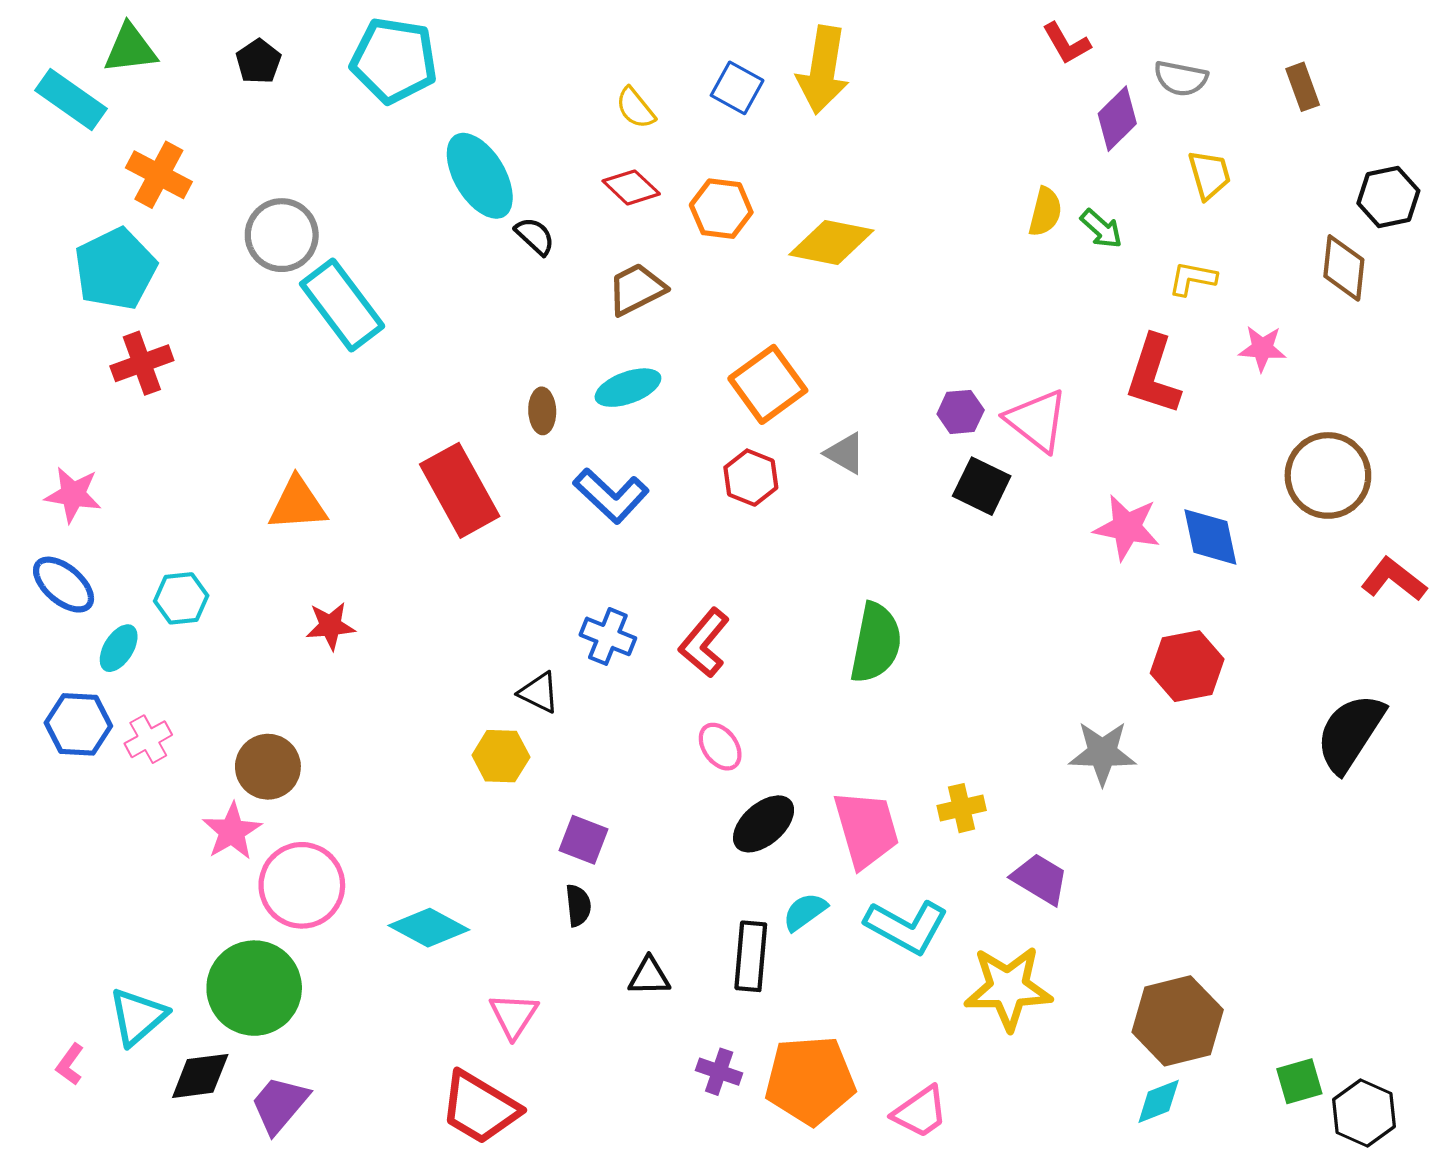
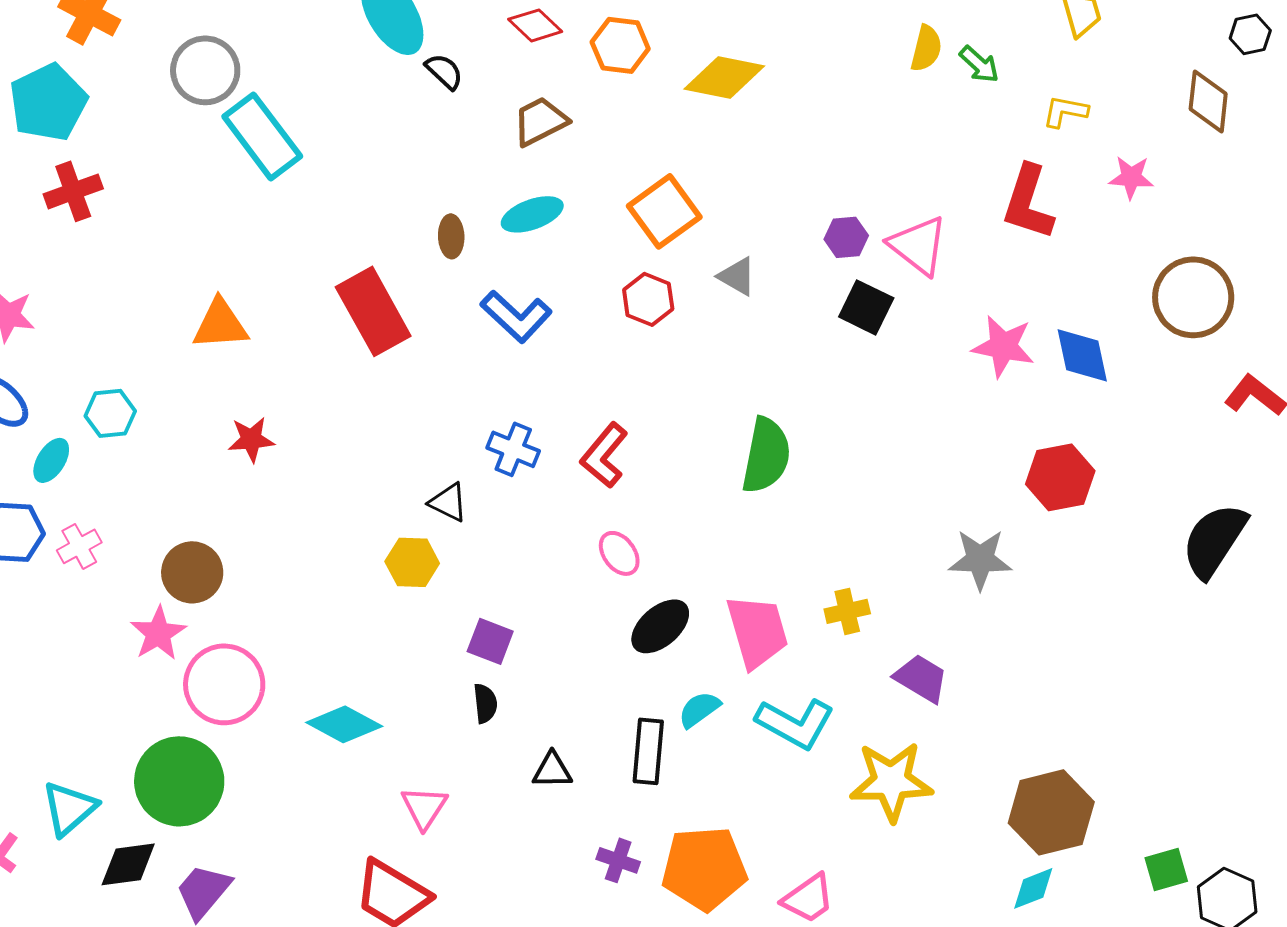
black hexagon: (1388, 197) -> (1250, 34), size x0.7

